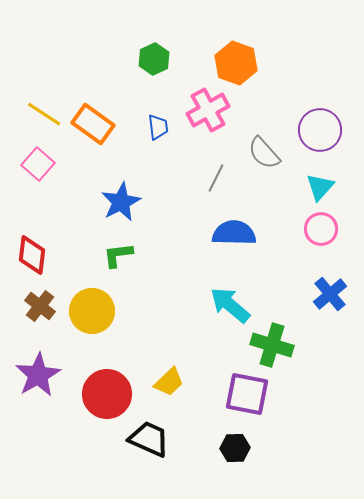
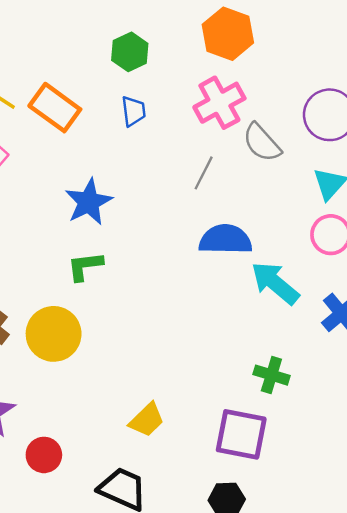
green hexagon: (154, 59) -> (130, 52), moved
pink cross: (208, 110) -> (219, 103), moved
cyan arrow: (230, 305) -> (275, 283), moved
green cross: (272, 345) -> (271, 375), size x0.7
red circle: (107, 394) -> (44, 455), moved, size x0.6

